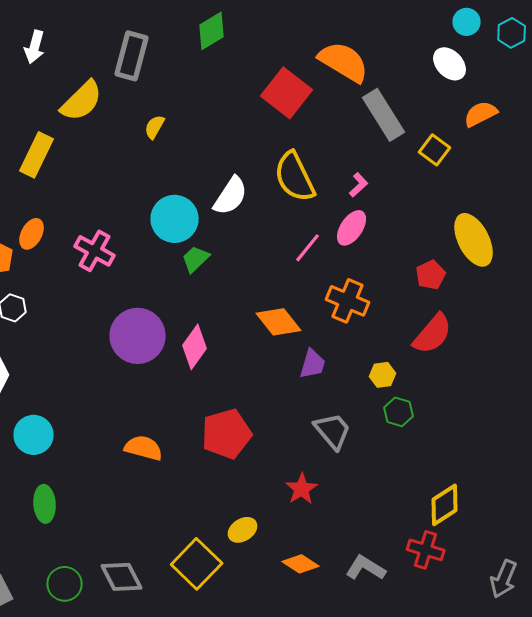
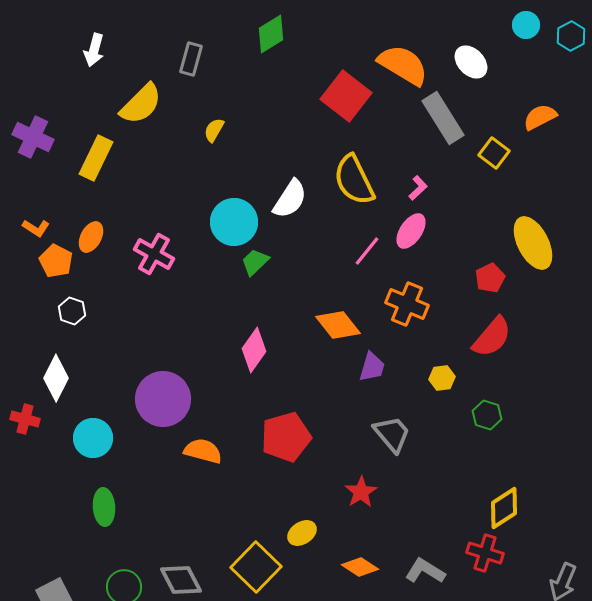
gray rectangle: (132, 56) -> (191, 59), size x0.7
white ellipse: (450, 64) -> (471, 62), moved
purple circle: (138, 336) -> (163, 399), moved
green hexagon: (399, 412) -> (487, 415), moved

